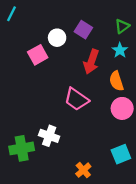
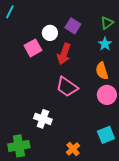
red arrow: (91, 62) -> (64, 54), moved
green cross: (22, 148) -> (19, 146), moved

